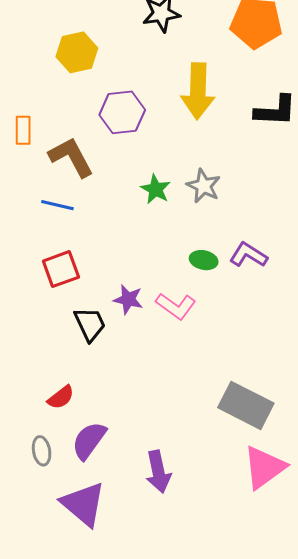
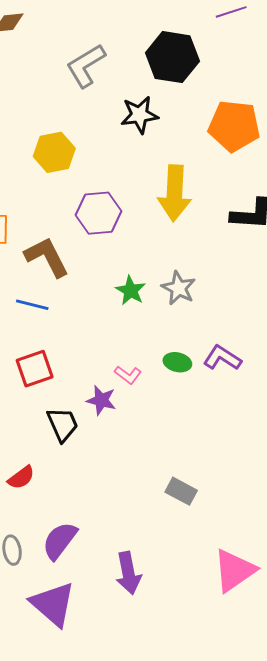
pink L-shape: (176, 306) -> (128, 375), moved, size x0.7
red semicircle: (61, 397) -> (21, 478), moved
gray rectangle: (246, 405) -> (181, 491), moved, size x0.6

